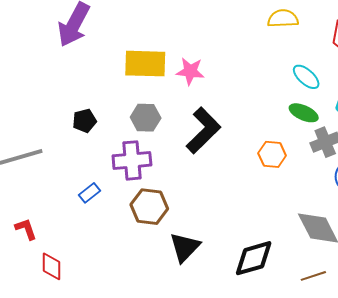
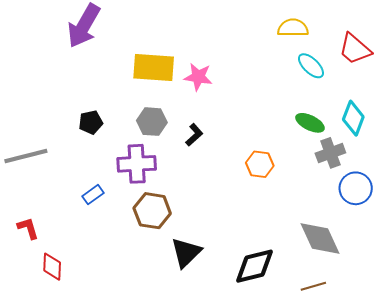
cyan ellipse: (306, 77) -> (311, 66), moved
black L-shape: (203, 130) -> (194, 135), moved, size x0.5
orange hexagon: (272, 154) -> (260, 164), moved

